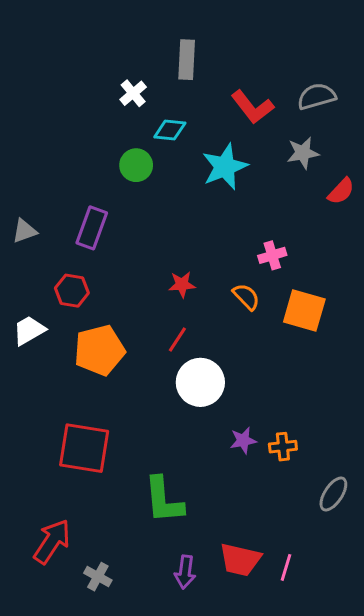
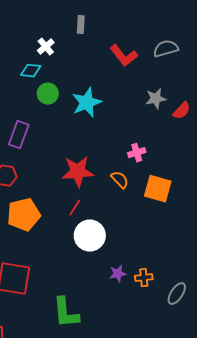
gray rectangle: (187, 60) -> (81, 25), size x0.7
cyan diamond: (170, 130) -> (31, 71), moved
gray star: (303, 153) -> (156, 99), moved
cyan star: (225, 167) -> (87, 103), moved
red star: (182, 284) -> (78, 172), size x1.8
gray ellipse: (333, 494) -> (177, 294), moved

